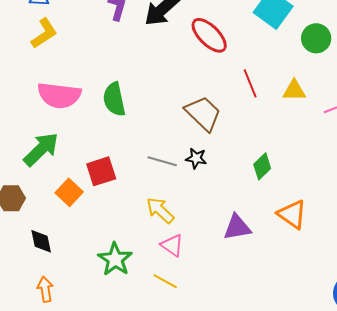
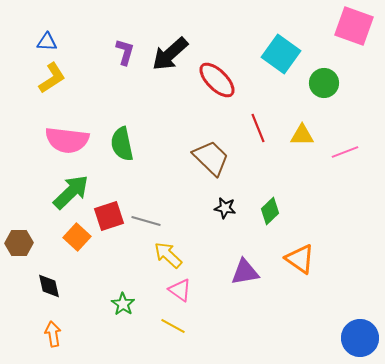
green arrow: (41, 149) -> (71, 192), moved
black star: (196, 158) -> (225, 208), moved
gray line: (162, 161) -> (146, 221), moved
green star: (115, 259) -> (123, 304), size x0.7

